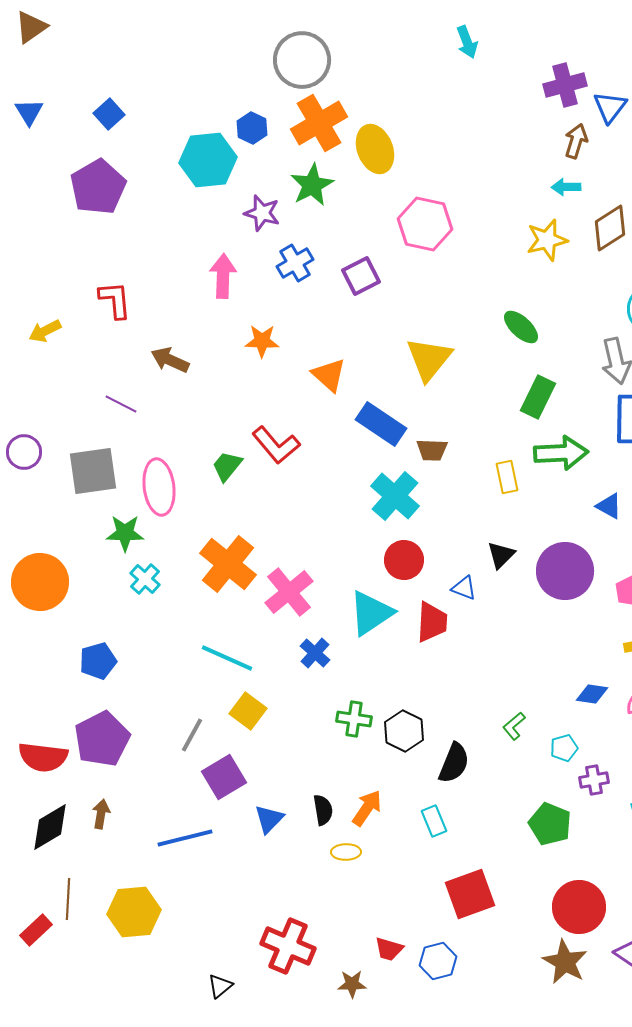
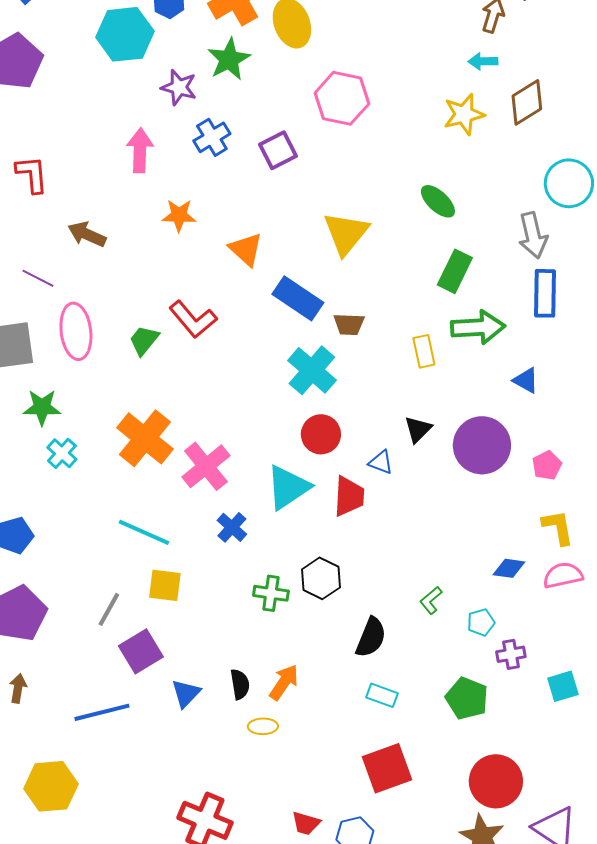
pink ellipse: (159, 487) -> (76, 331), moved
yellow square: (248, 711) -> (165, 585), turned -30
black hexagon: (404, 731) -> (321, 578), moved
cyan rectangle: (434, 821) -> (382, 695), moved, turned -48

